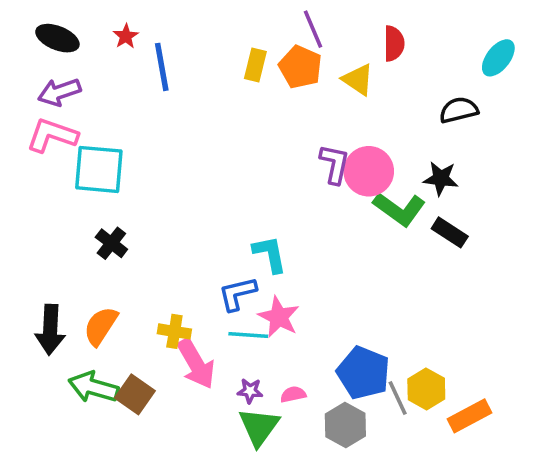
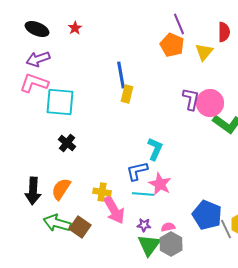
yellow rectangle: (255, 65) -> (127, 94), moved
blue line: (162, 67) -> (121, 75), moved
yellow triangle: (358, 79) -> (204, 52), turned 36
cyan L-shape: (270, 254) -> (155, 149), turned 35
gray hexagon: (345, 425) -> (171, 244), moved

